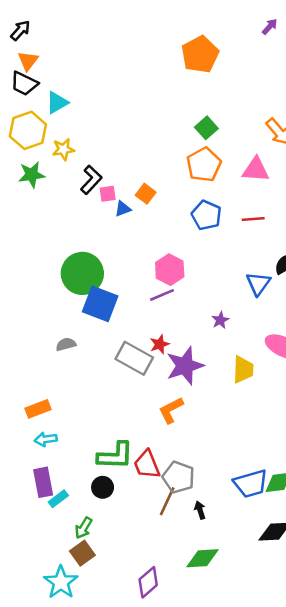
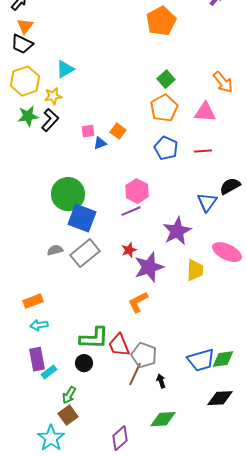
cyan triangle: (57, 103) -> (65, 69), moved
black L-shape: (91, 180) -> (50, 120), moved
purple star: (220, 320) -> (177, 231), size x2.0
gray rectangle: (134, 358) -> (85, 253), moved, turned -68

